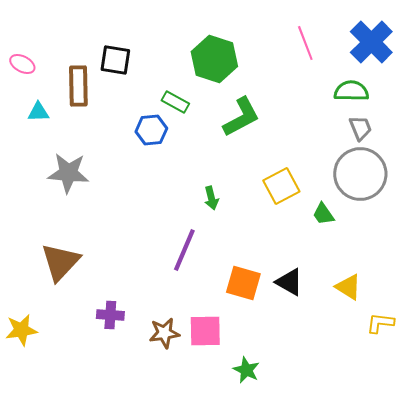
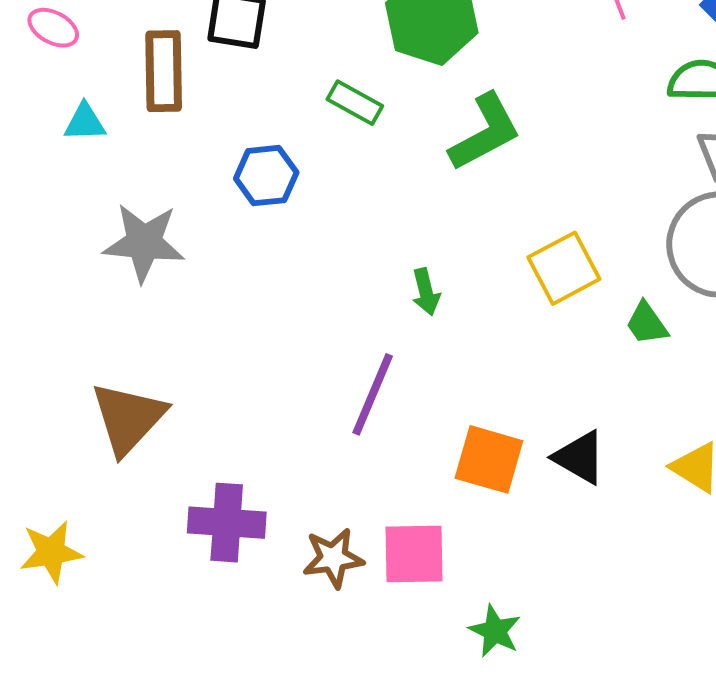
blue hexagon: (151, 130) -> (266, 176), moved
purple cross: (110, 315) -> (227, 523), size x1.4

